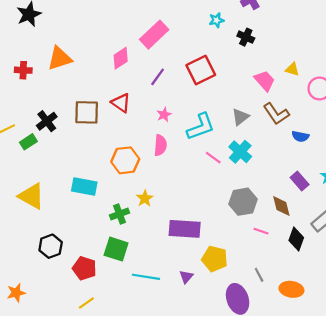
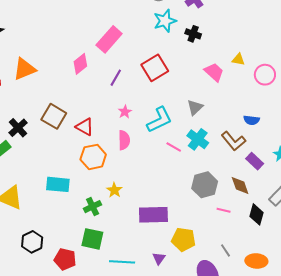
cyan star: (217, 20) -> (165, 21), size x1.6
red triangle: (121, 103) -> (85, 127), moved
brown square: (87, 112) -> (54, 116), turned 35
brown L-shape: (276, 114) -> (233, 141), moved

